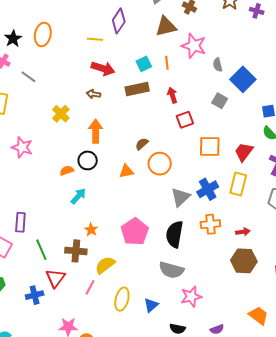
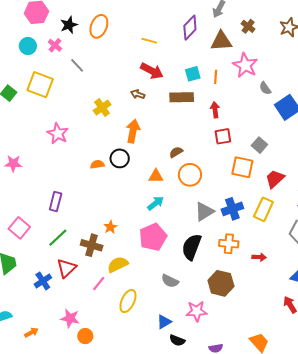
purple diamond: (119, 21) -> (190, 28), moved
gray semicircle: (218, 65) -> (265, 88), turned -32
gray square: (220, 101) -> (259, 145), moved
cyan arrow: (78, 196) -> (156, 203), moved
purple rectangle: (20, 222) -> (56, 201), moved
green line: (41, 250) -> (58, 238), turned 60
brown hexagon: (244, 261) -> (221, 283), moved
gray semicircle: (171, 270) -> (170, 281), moved, size x0.7
blue cross: (35, 295) -> (43, 281), turned -30
blue triangle: (151, 305) -> (164, 322), moved

